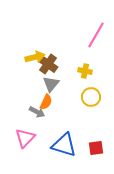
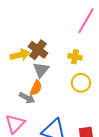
yellow arrow: (35, 57) -> (20, 55), moved

